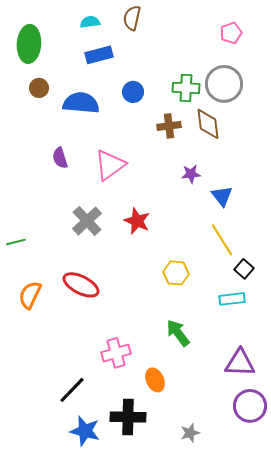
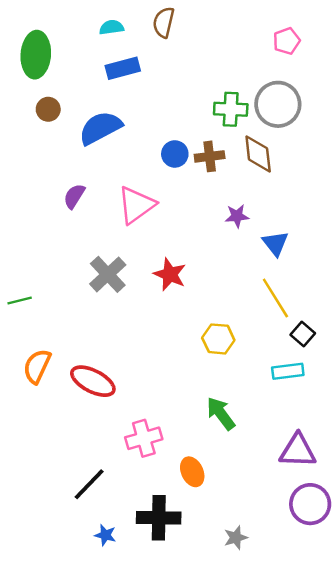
blue circle: (133, 92) -> (175, 154), moved
blue semicircle: (81, 103) -> (100, 128), turned -33
purple semicircle: (60, 158) -> (74, 196), turned 50
red ellipse: (81, 285) -> (93, 381), moved
blue star: (85, 431) -> (105, 535), size x0.6

